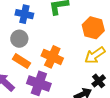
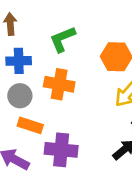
orange cross: (52, 57) -> (59, 84), moved

